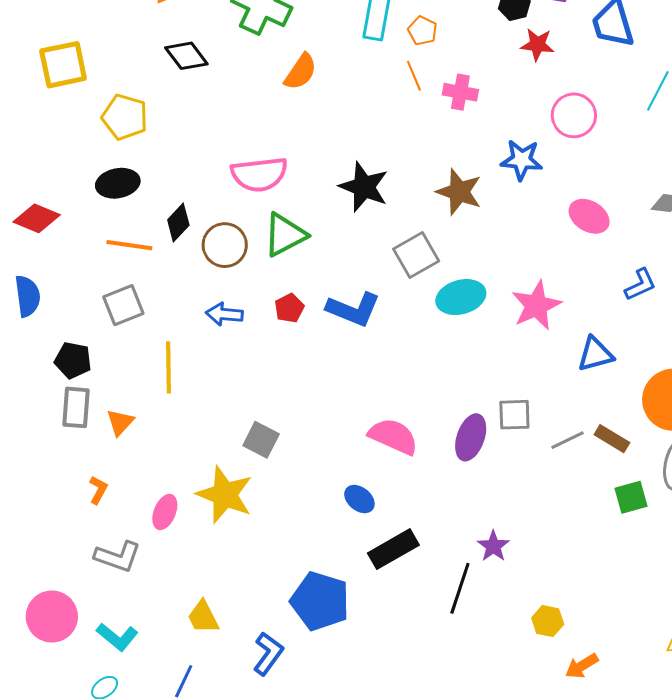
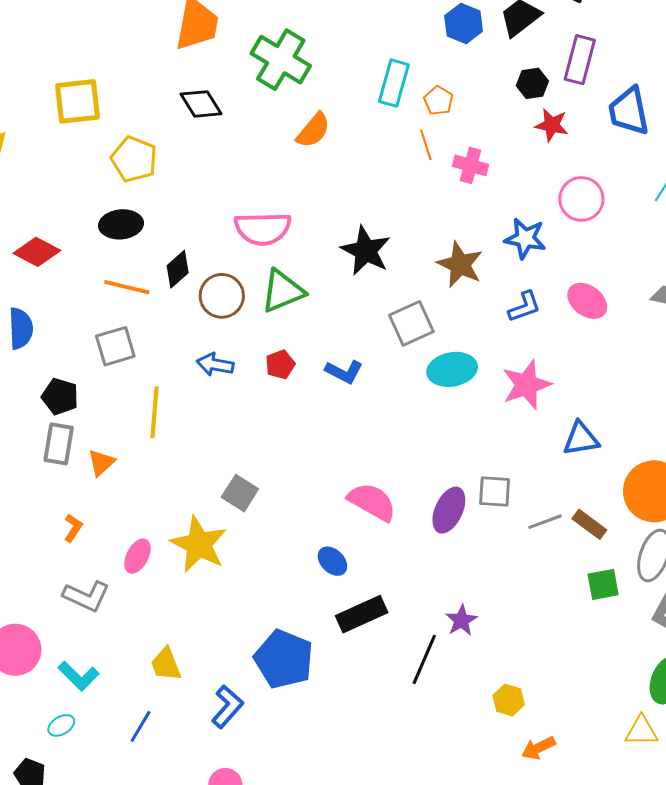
blue L-shape: (640, 285) -> (524, 307), moved
blue L-shape: (353, 309) -> (344, 372), size x0.7

